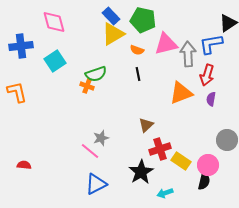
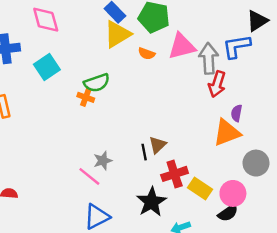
black line: (138, 74) -> (144, 152), moved
red arrow: (207, 75) -> (217, 84), moved
orange triangle: (181, 93) -> (227, 133), moved
black semicircle: (204, 181) -> (228, 213), turned 42

